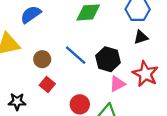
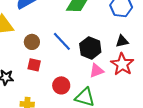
black triangle: (141, 37) -> (122, 41), moved
red square: (47, 84) -> (34, 65), turned -32

